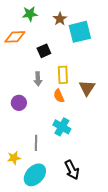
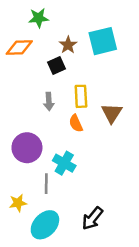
brown star: (60, 19) -> (68, 45), moved
purple circle: (19, 103) -> (27, 148), moved, size x1.5
cyan cross: (62, 127) -> (64, 163), moved
black arrow: (72, 170) -> (92, 218), turned 66

